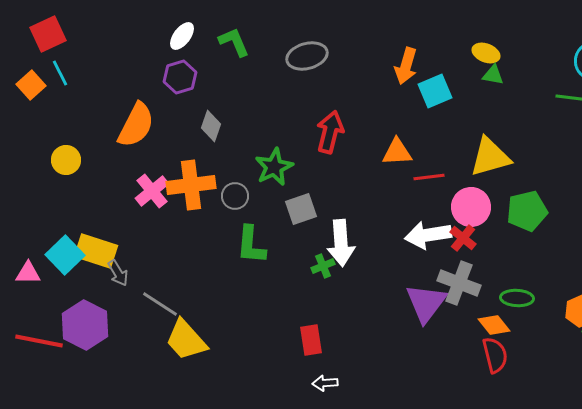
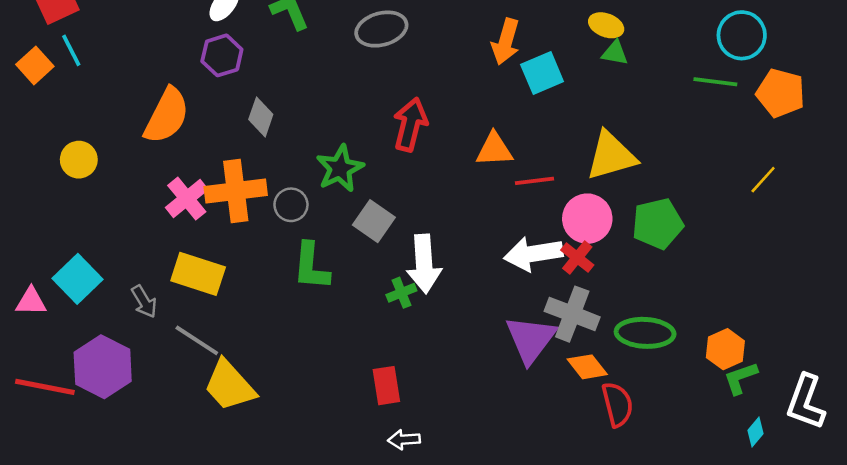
gray square: (301, 209) -> (374, 221), turned -36
yellow rectangle: (96, 251) -> (198, 274), moved
green ellipse: (517, 298) -> (645, 333), size x1.4
orange diamond: (494, 325) -> (587, 367), moved

